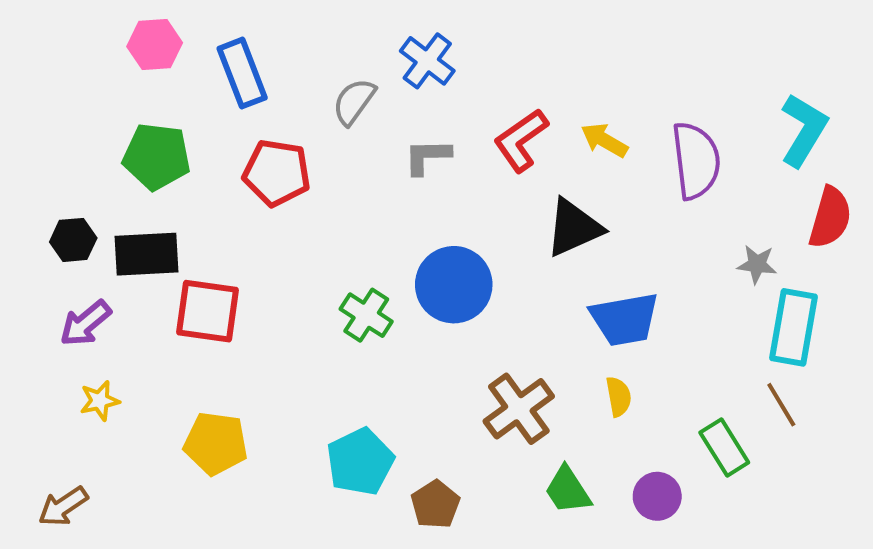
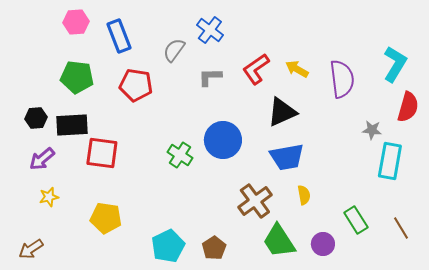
blue trapezoid: (625, 319) -> (287, 157), moved
brown line: (781, 405) -> (401, 228), moved
cyan pentagon: (360, 462) -> (168, 246), moved
green trapezoid: (568, 490) -> (279, 241), size x1.4

